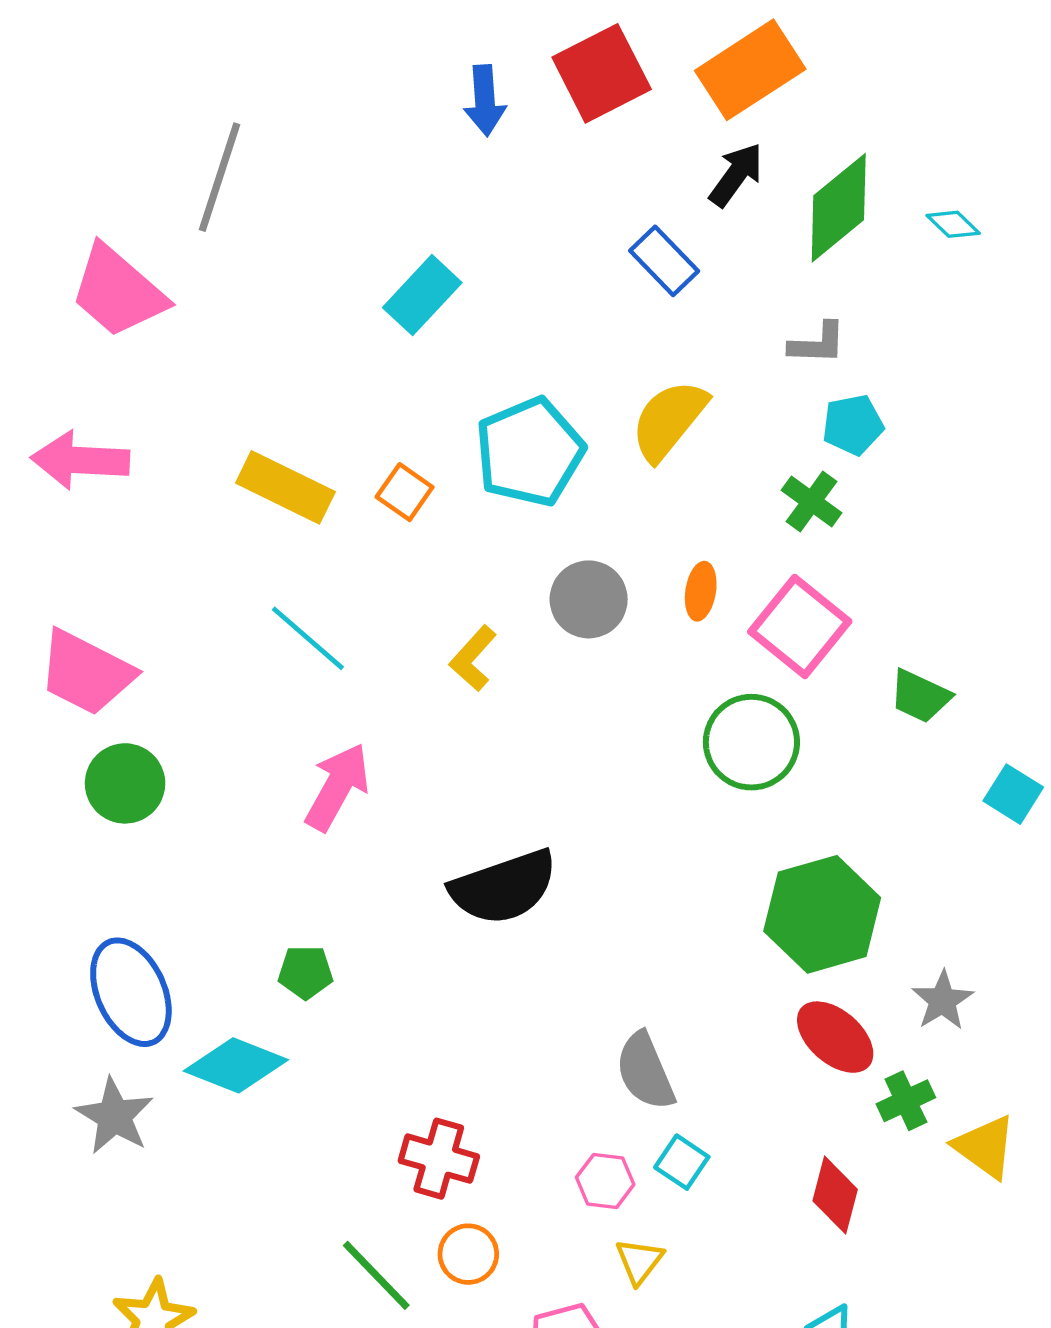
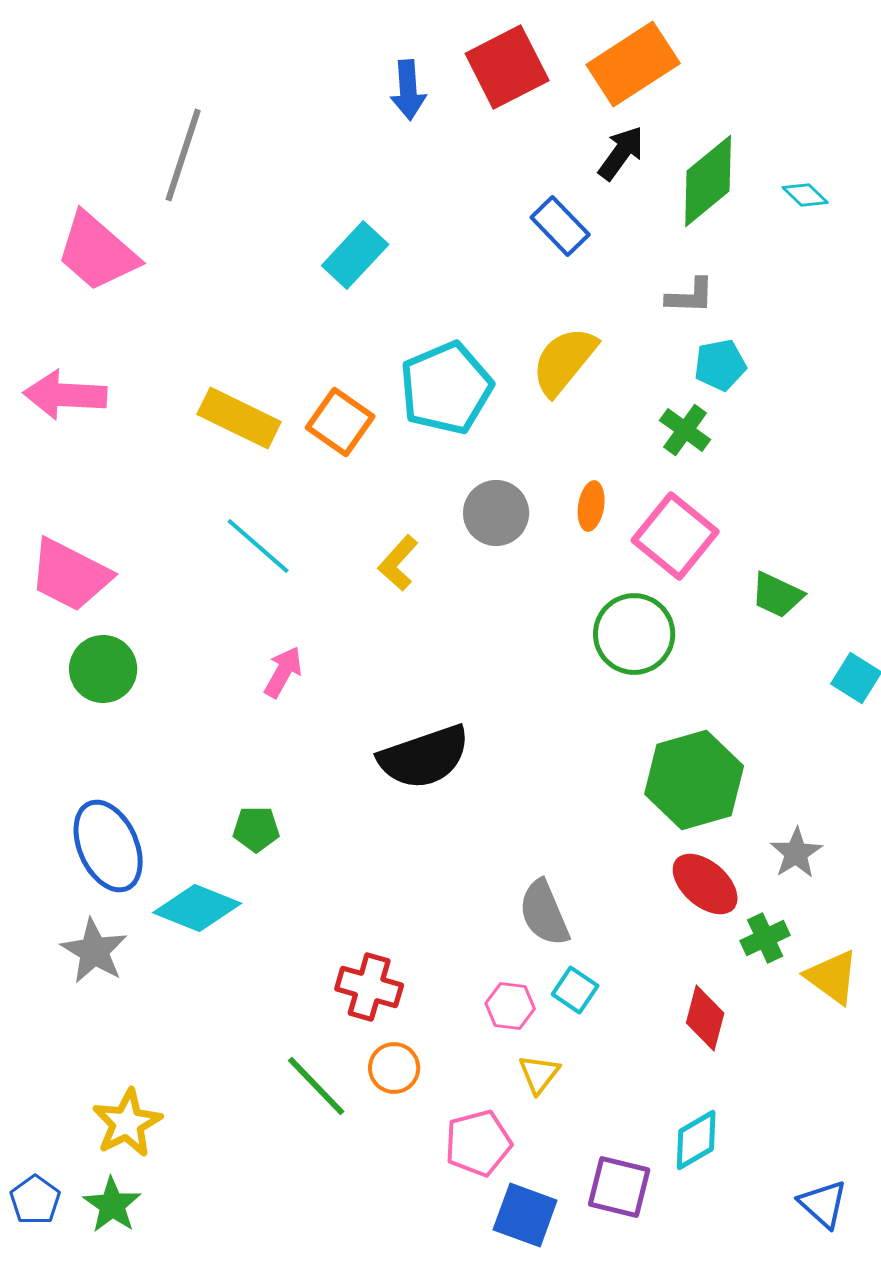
orange square: (405, 492) -> (340, 422), size x1.4
pink arrow: (337, 787) -> (283, 672), size x0.7

